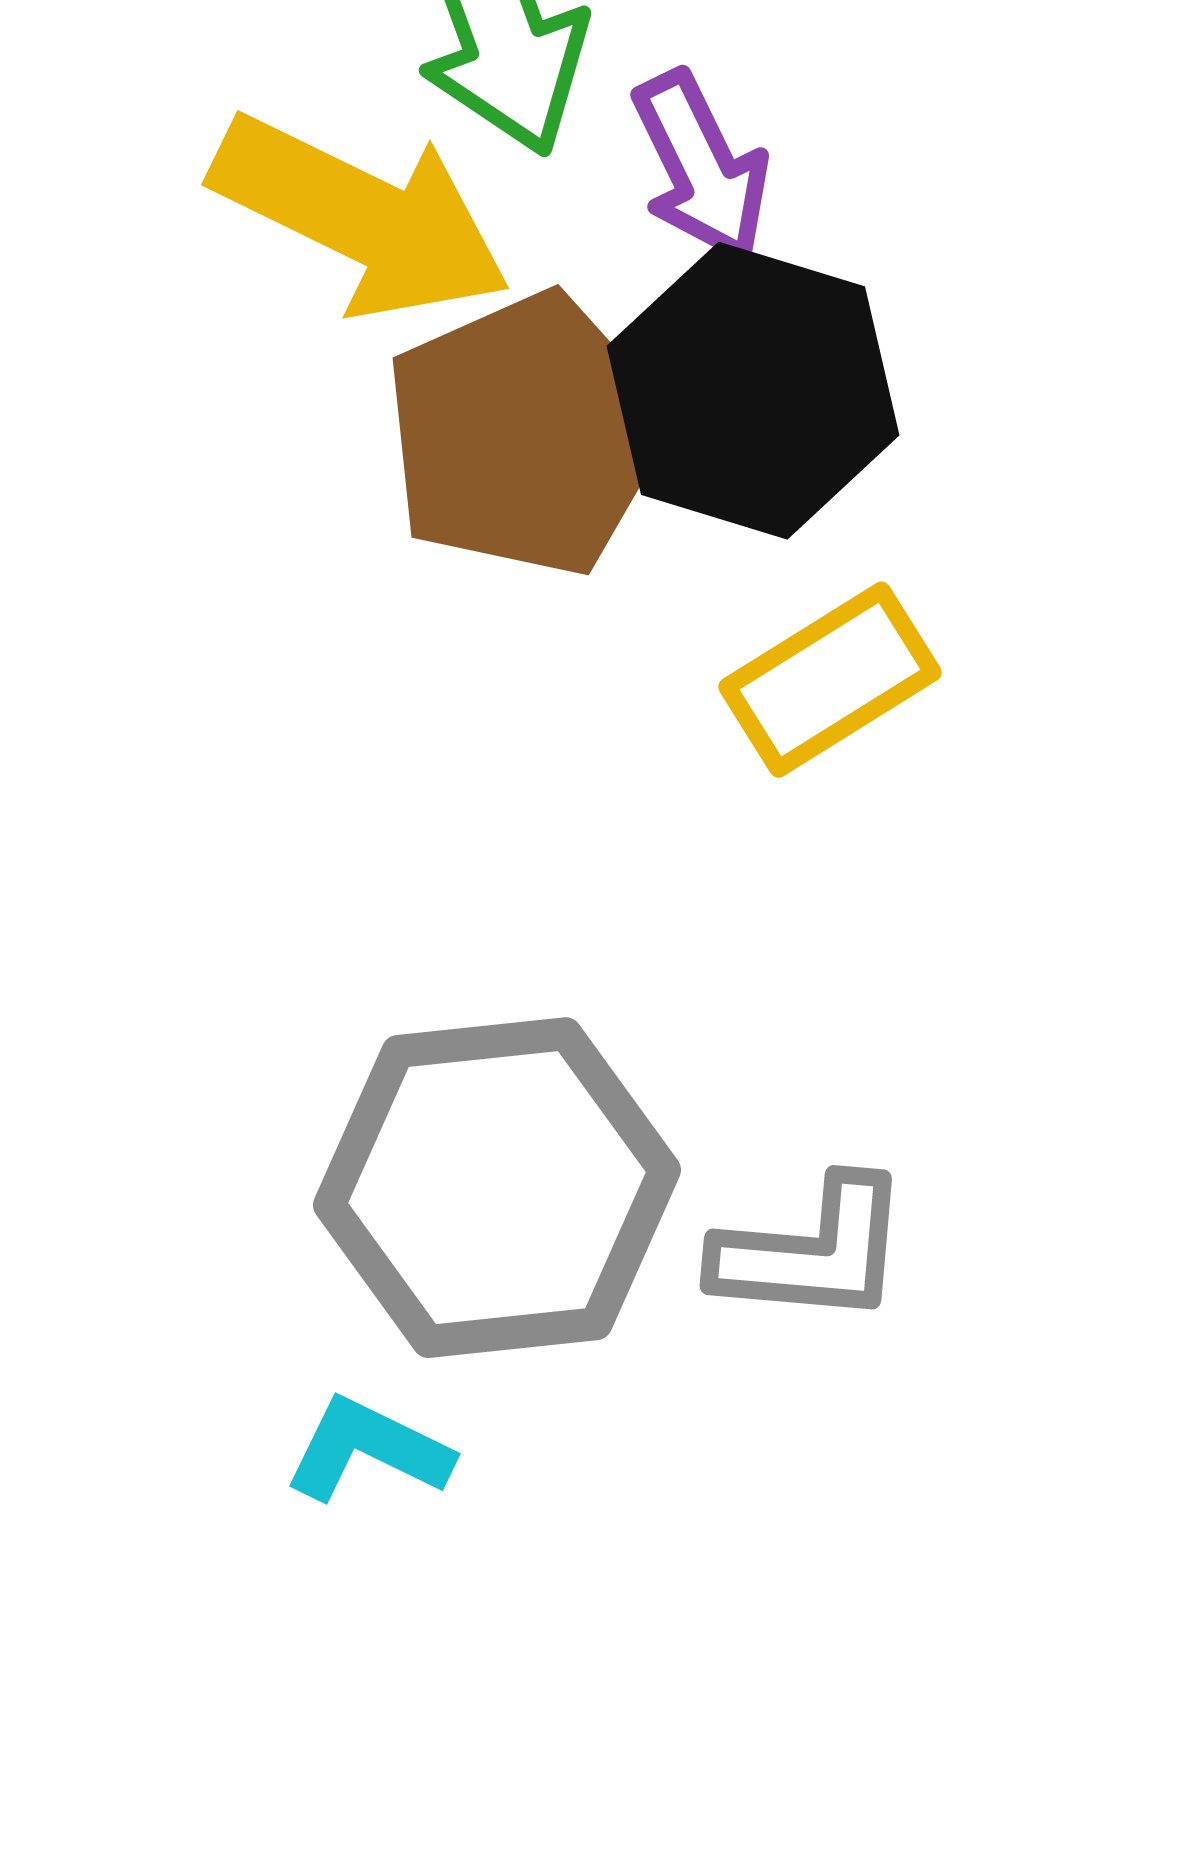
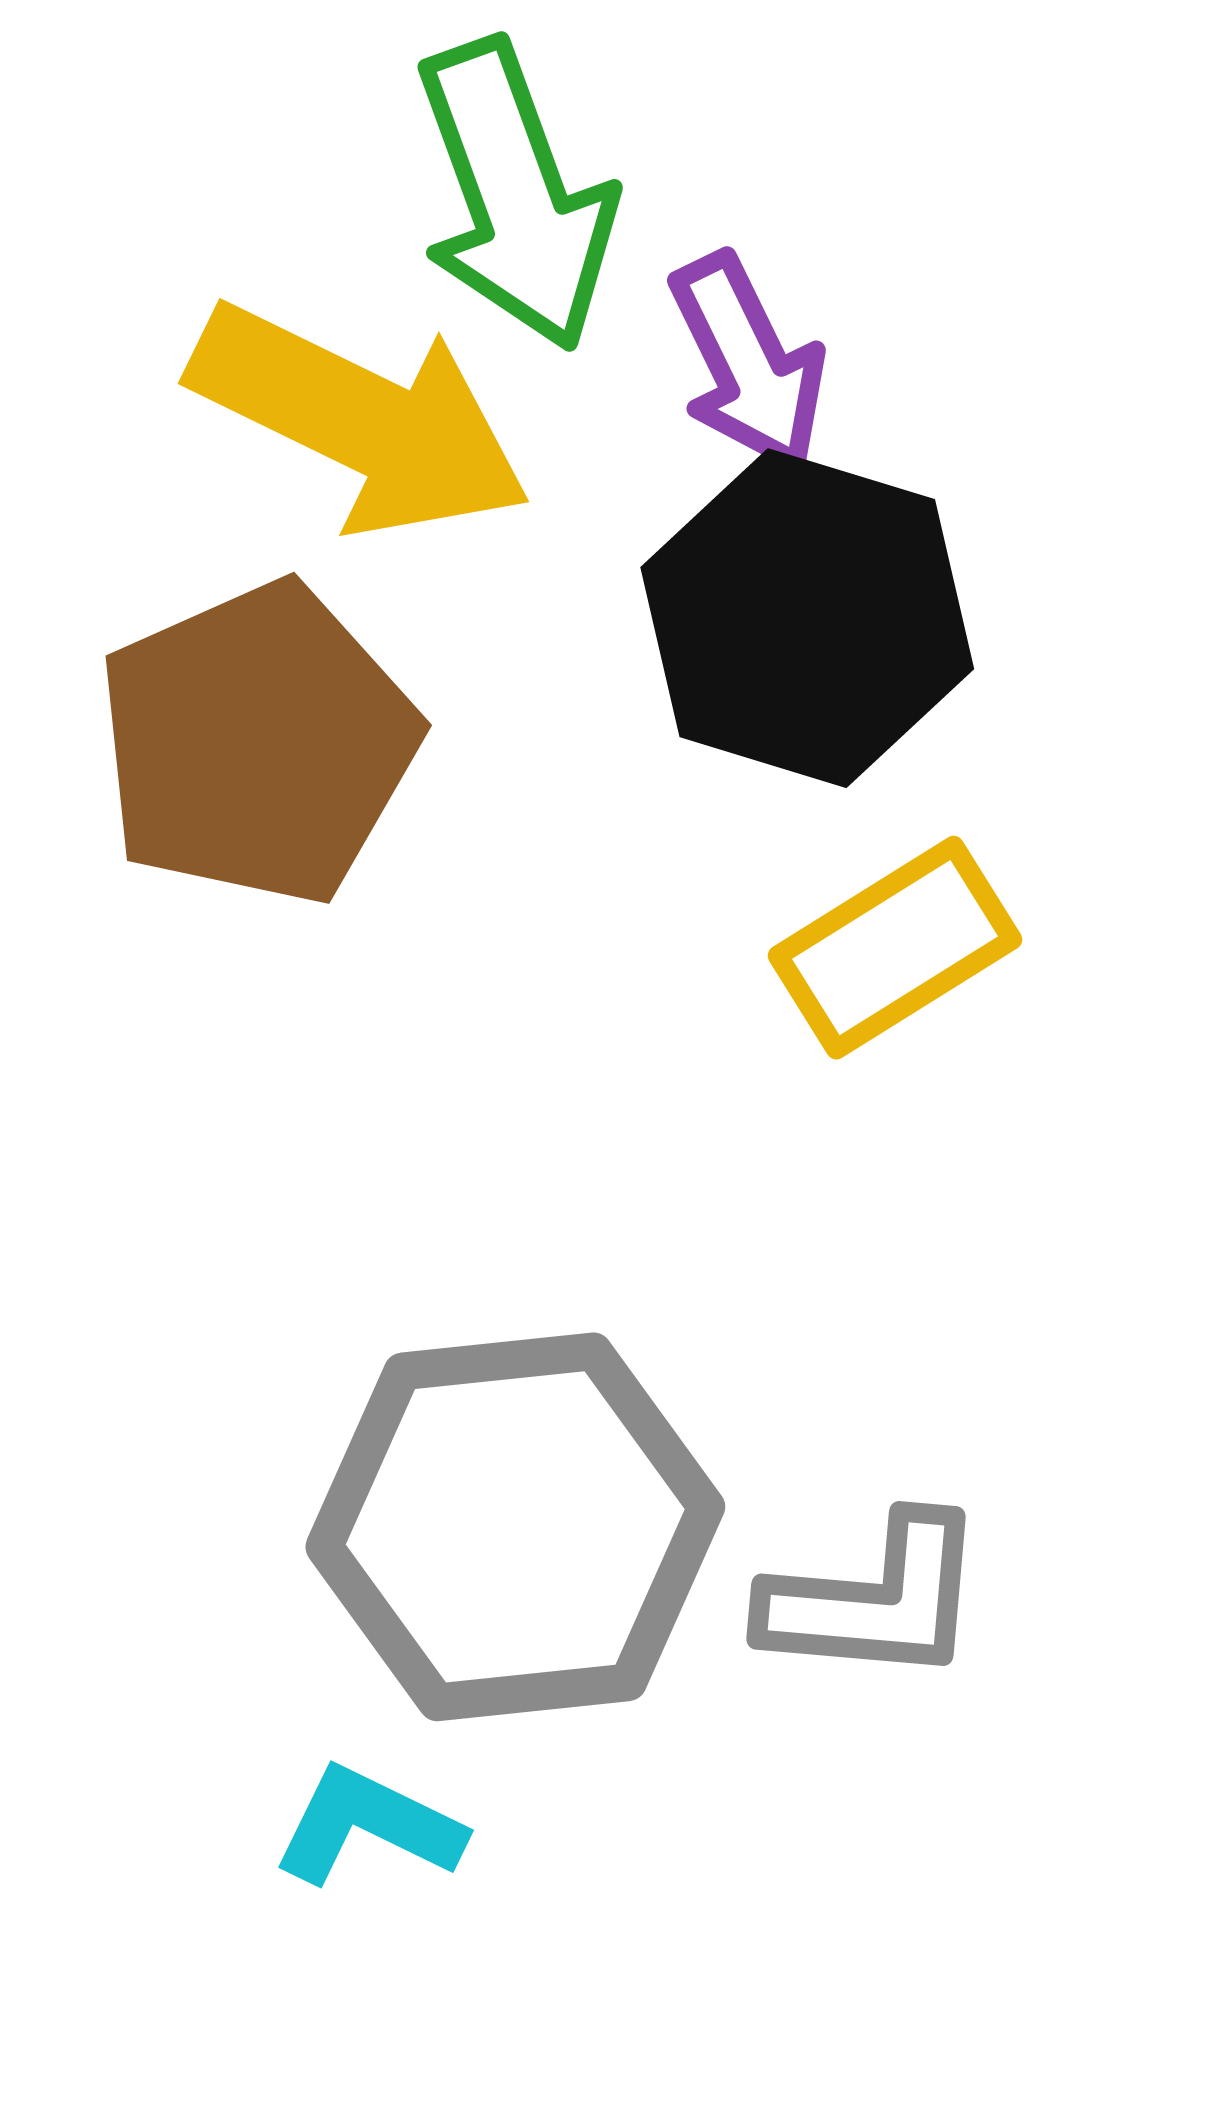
brown pentagon: (526, 435) -> (258, 743), moved

